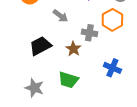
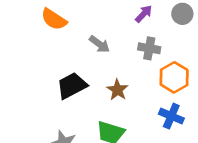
orange hexagon: (112, 20) -> (174, 77), moved
gray cross: (89, 33) -> (149, 48), moved

